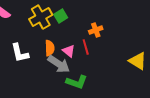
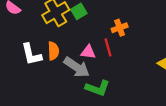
orange semicircle: (50, 48) -> (53, 51), moved
pink triangle: (69, 51) -> (88, 52), turned -32

